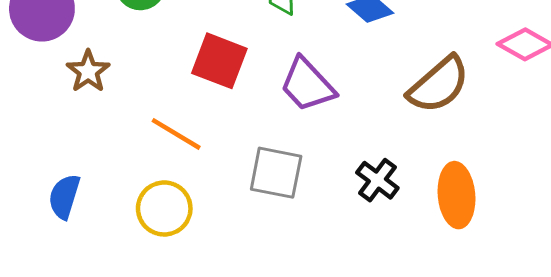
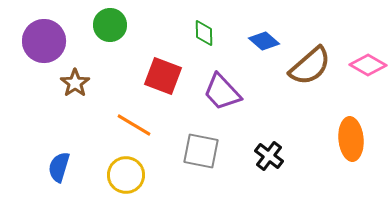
brown semicircle: (439, 85) -> (310, 66), moved
orange ellipse: (456, 195) -> (351, 139), moved

